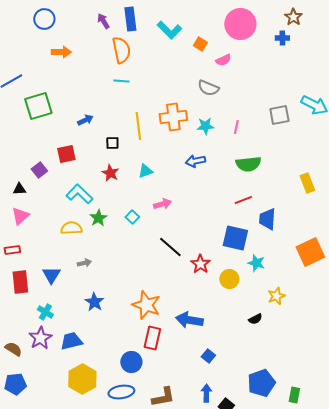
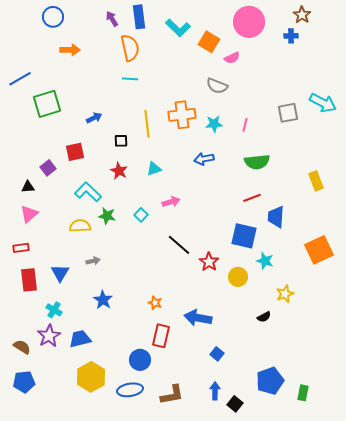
orange square: (200, 44) -> (209, 42), size x1.5
green star: (98, 218) -> (107, 216), turned -30
orange star: (146, 305) -> (155, 303), size x0.5

